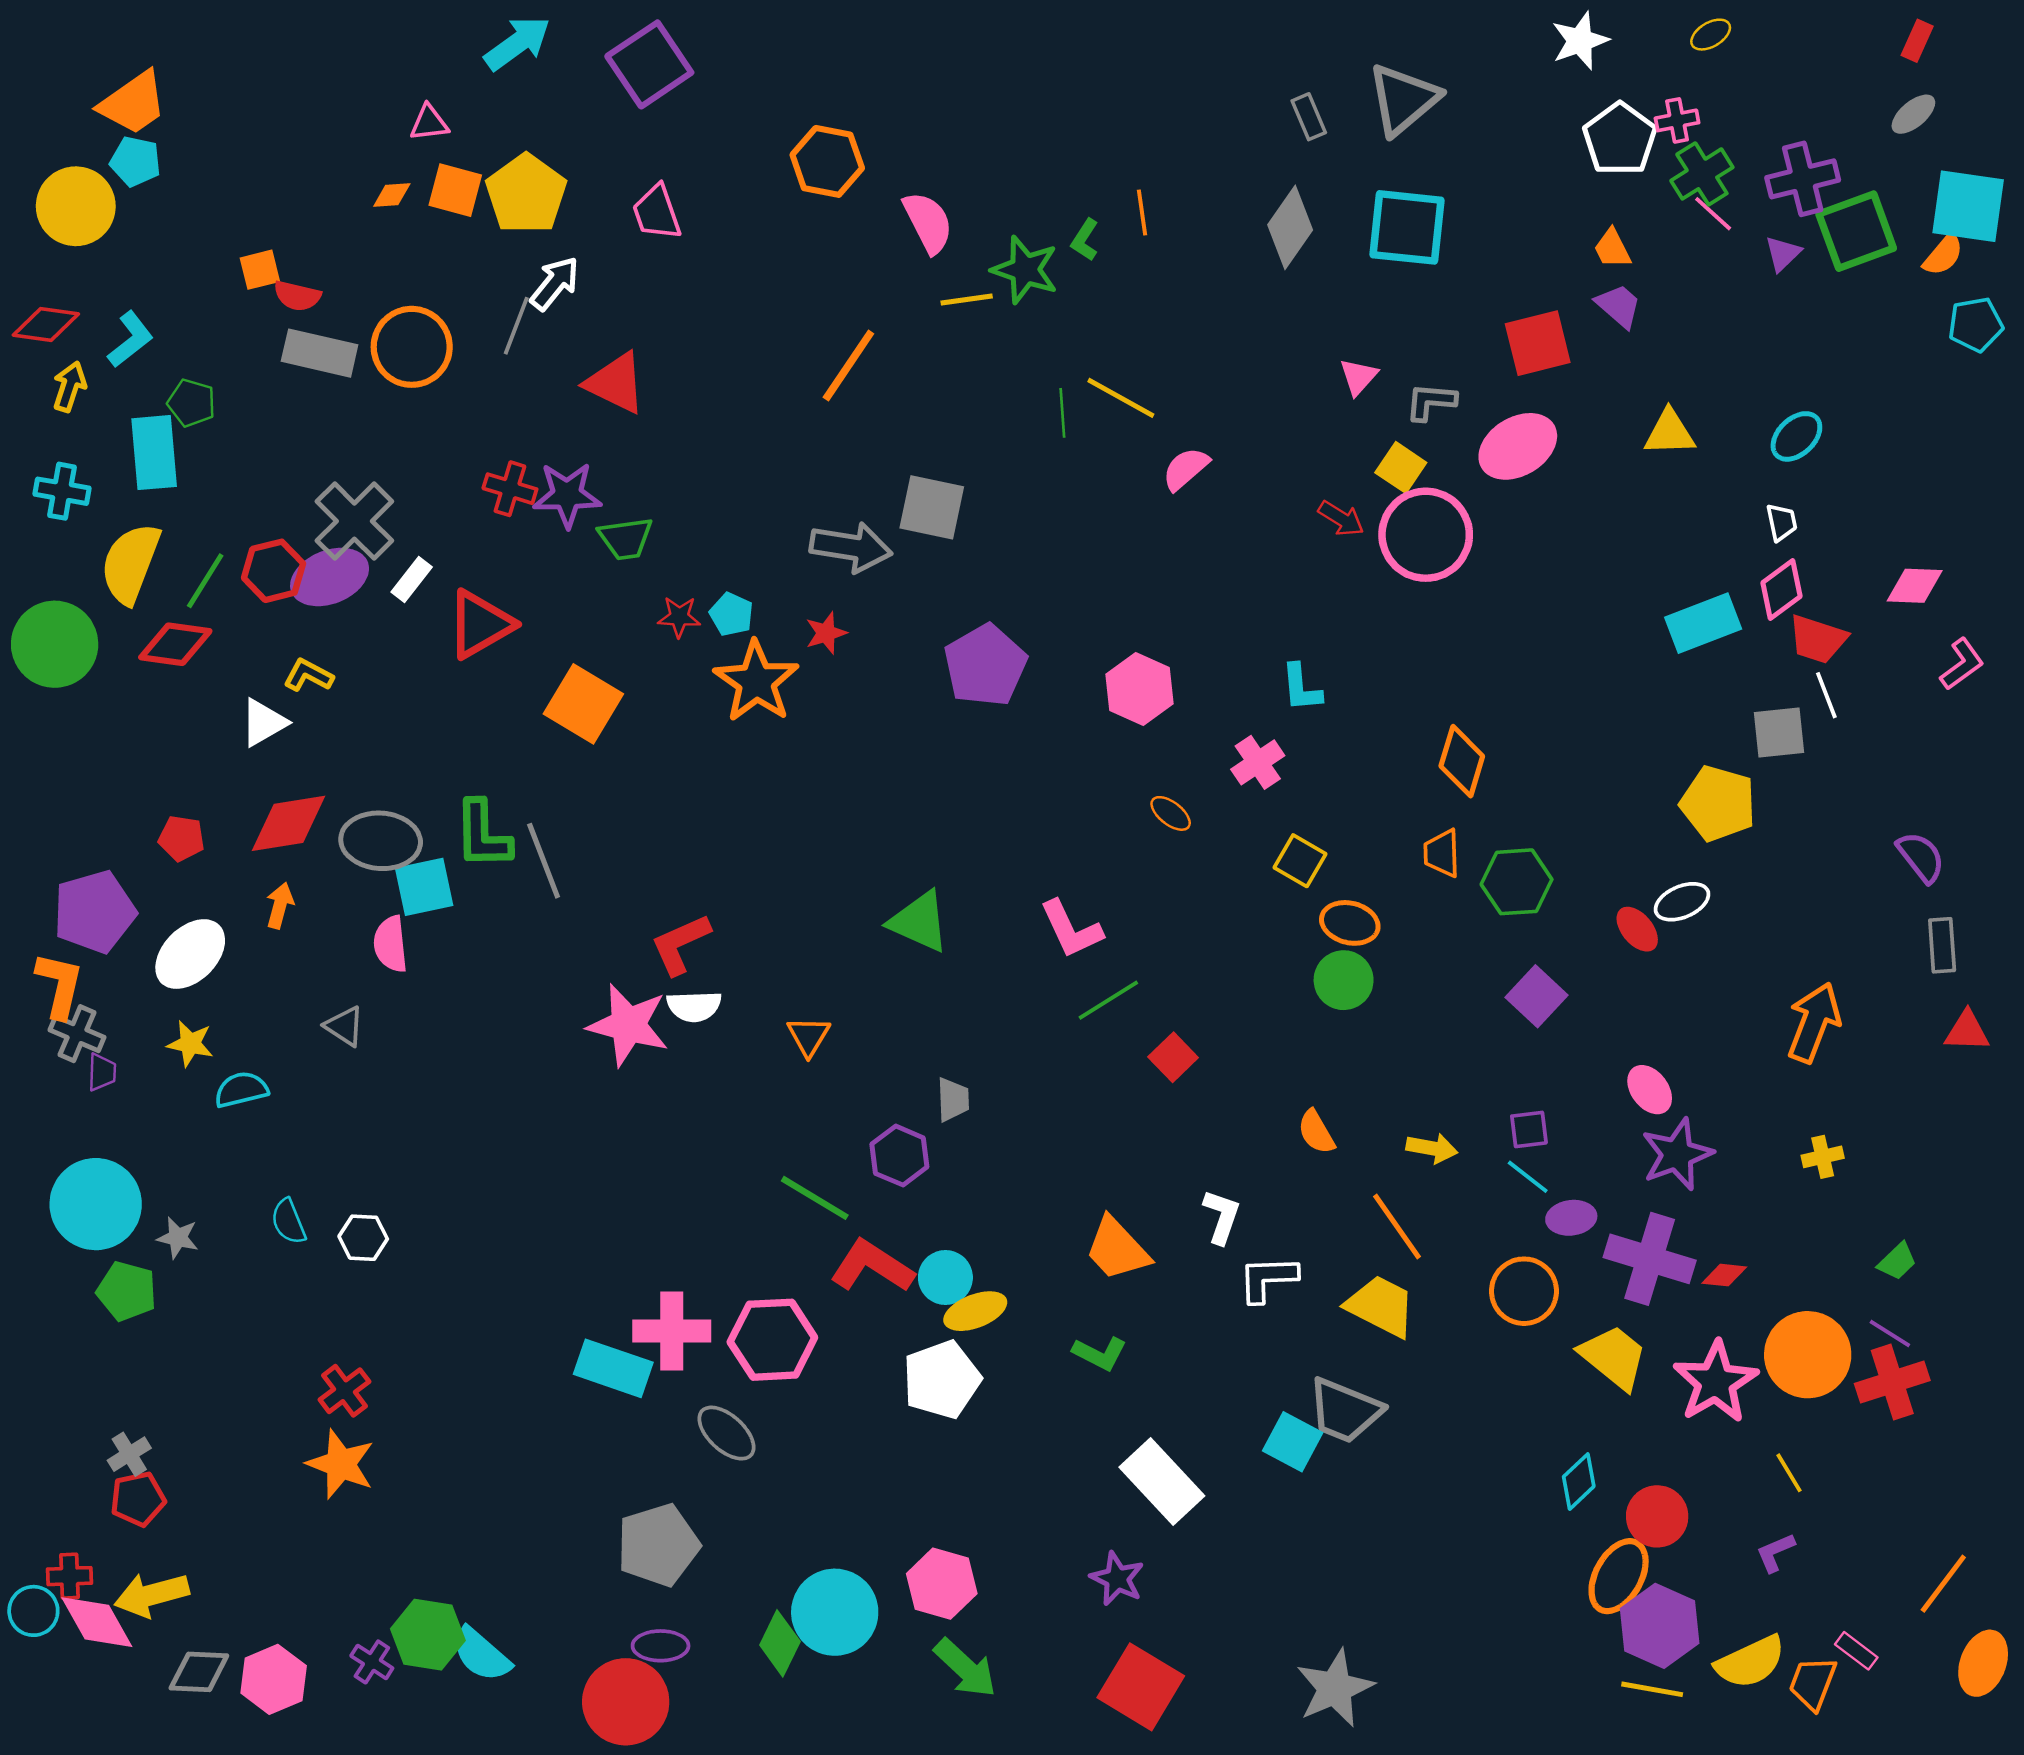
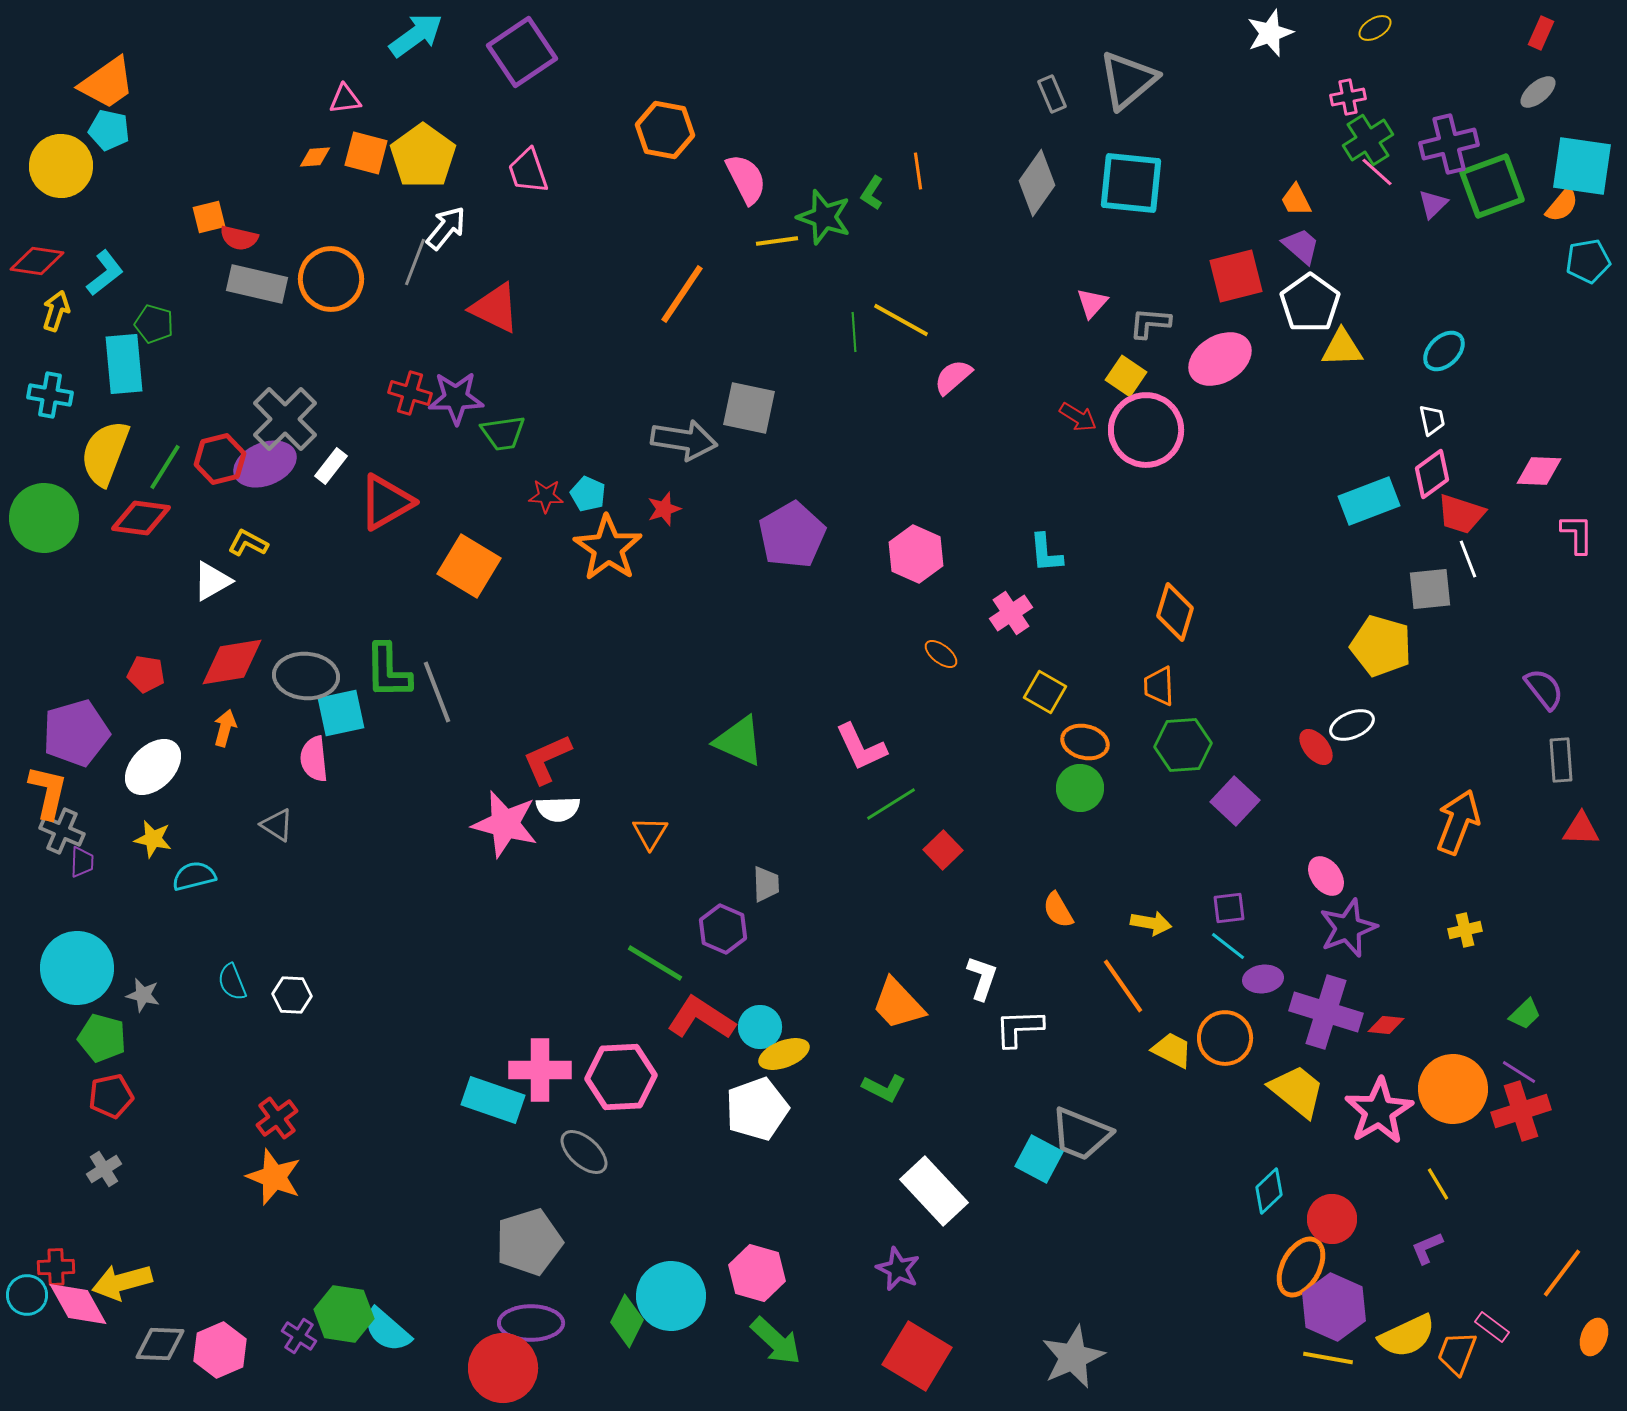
white pentagon: (1620, 139) -> (1310, 303), moved
pink L-shape: (1962, 664) -> (1577, 534), turned -54
green hexagon: (1517, 882) -> (1183, 745), moved
yellow trapezoid: (1381, 1306) -> (1172, 1050), moved, size x0.7
red pentagon: (138, 1499) -> (111, 1096), moved
purple ellipse: (661, 1646) -> (531, 1323), size x1.4
orange ellipse: (1983, 1663) -> (1594, 1337), size x0.7

